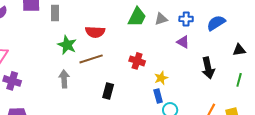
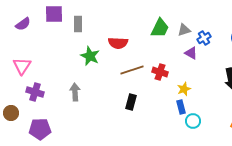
blue cross: (186, 19) -> (204, 38), moved, turned -32
purple triangle: (183, 42) -> (191, 53), moved
brown line: (91, 59) -> (132, 70), moved
gray arrow: (64, 79) -> (75, 92), moved

